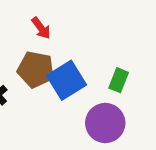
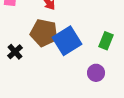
purple circle: (105, 123) -> (96, 73), size x0.6

